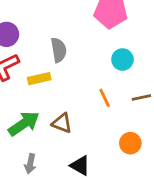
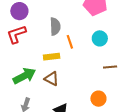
yellow rectangle: (39, 79) -> (52, 57), moved
orange line: (105, 98) -> (70, 42), moved

